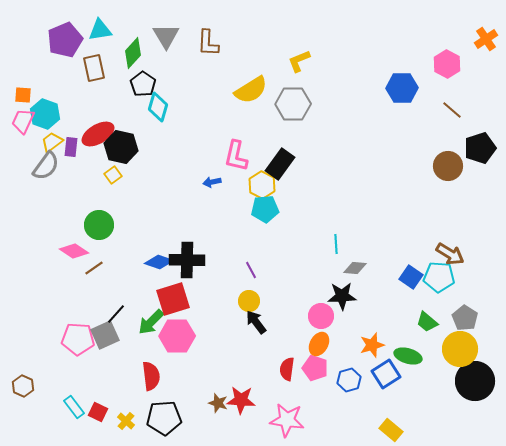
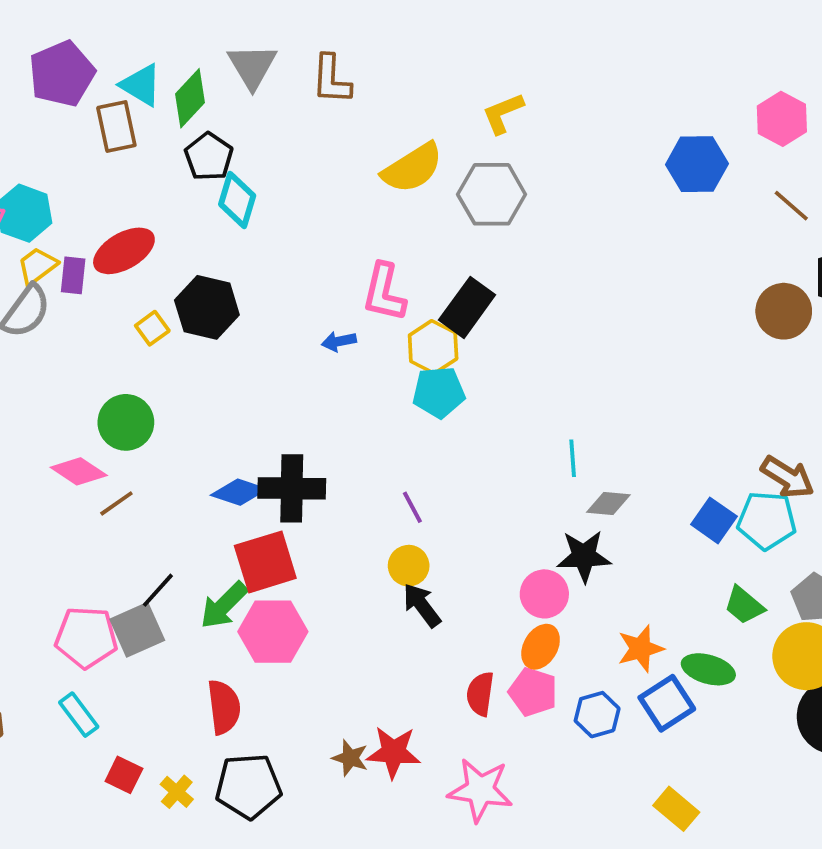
cyan triangle: (100, 30) -> (141, 85), moved, turned 40
black hexagon: (121, 147) -> (207, 307), moved
cyan rectangle: (74, 407) -> (79, 715), moved

